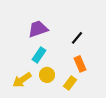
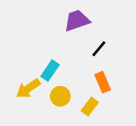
purple trapezoid: (38, 29) -> (77, 21), moved
yellow arrow: (22, 80) -> (28, 89), moved

